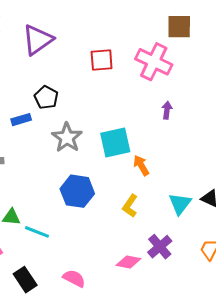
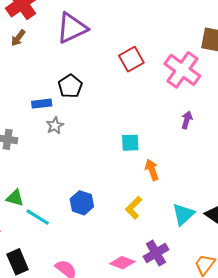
red square: (102, 60) -> (131, 59), turned -35
gray star: (67, 138) -> (55, 126), moved, size x0.6
cyan square: (115, 142) -> (130, 143), size x0.6
blue hexagon: (77, 191) -> (82, 203), moved, size x0.7

